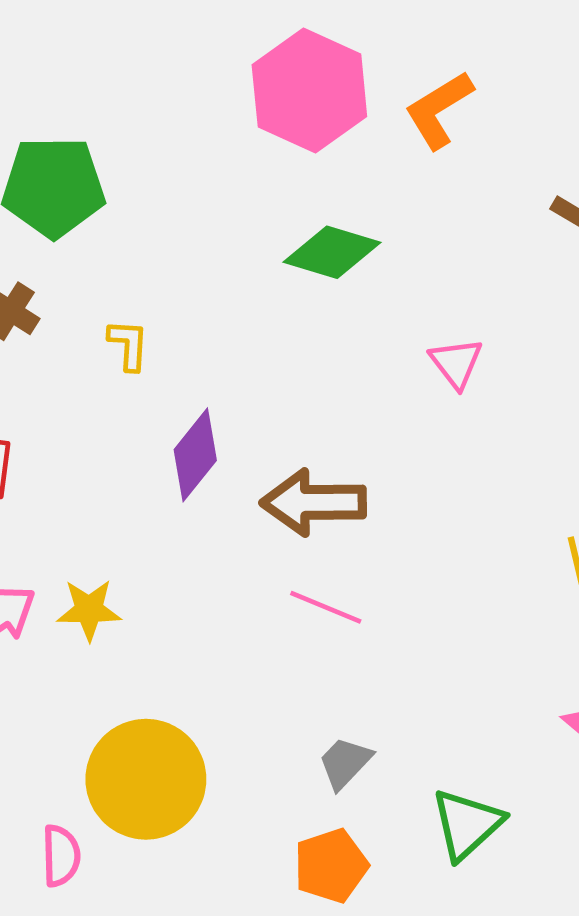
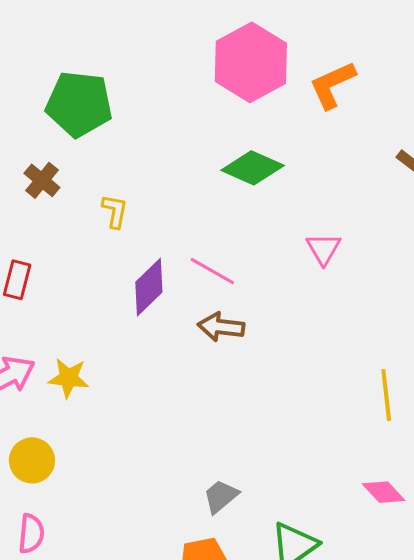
brown arrow: (313, 502) -> (221, 327), size x0.7
pink line: (326, 607) -> (212, 271), moved
yellow circle: (146, 779) -> (32, 460), moved, size x0.6

